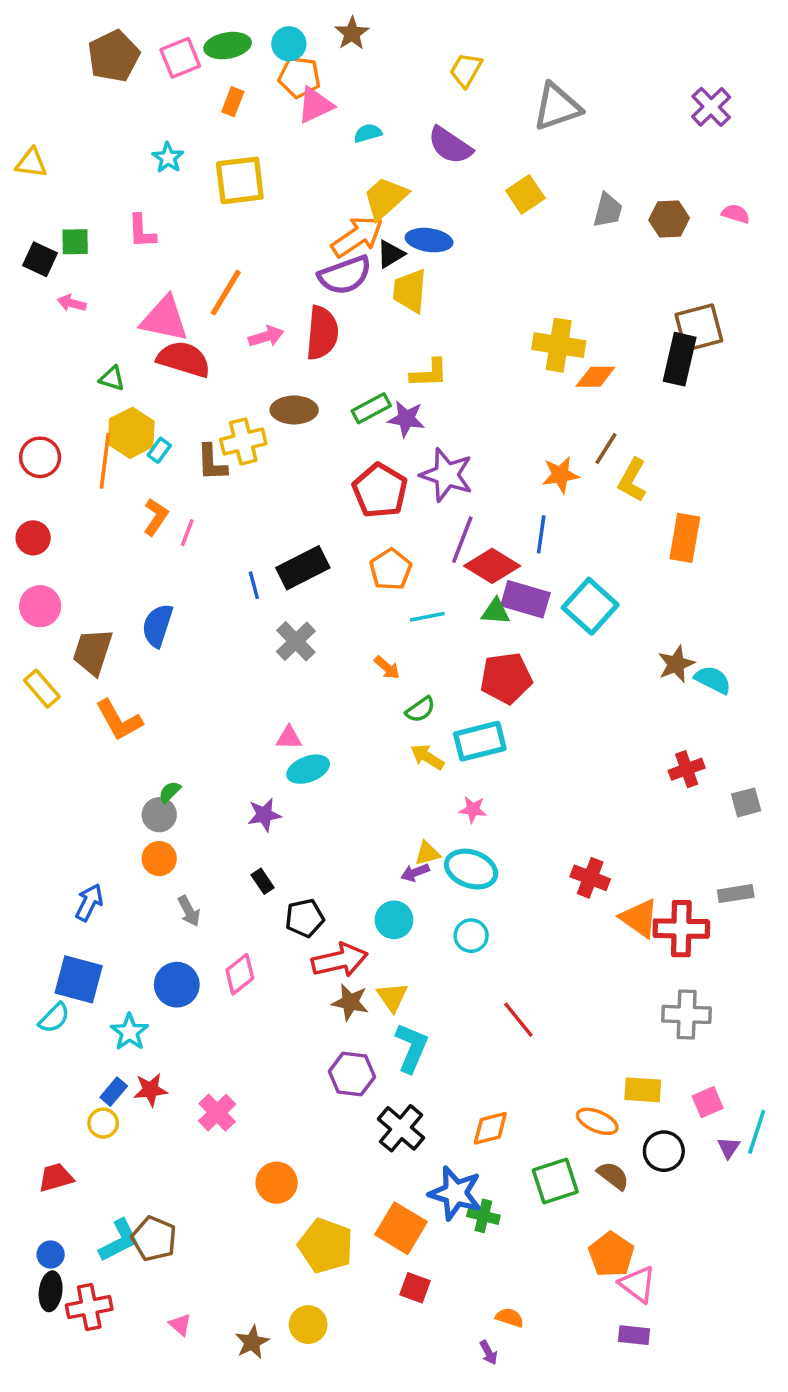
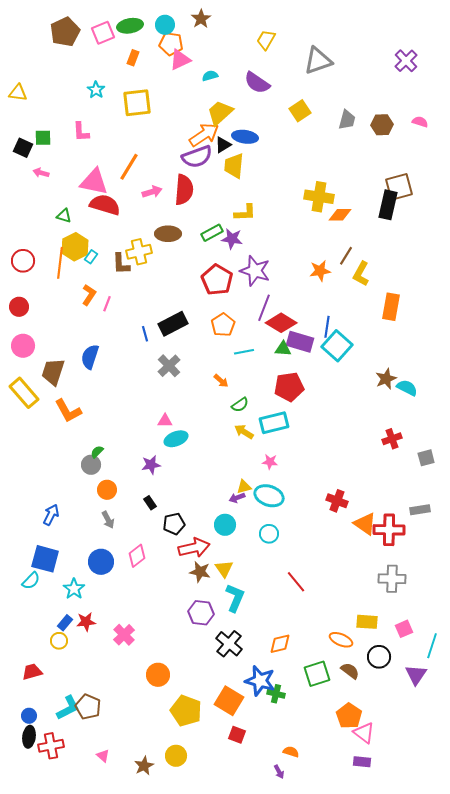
blue line: (541, 534) -> (327, 327), moved
yellow rectangle: (42, 689) -> (24, 393), size x1.4
orange circle: (159, 859) -> (107, 490), moved
purple triangle: (729, 1148) -> (416, 675), moved, size x1.6

